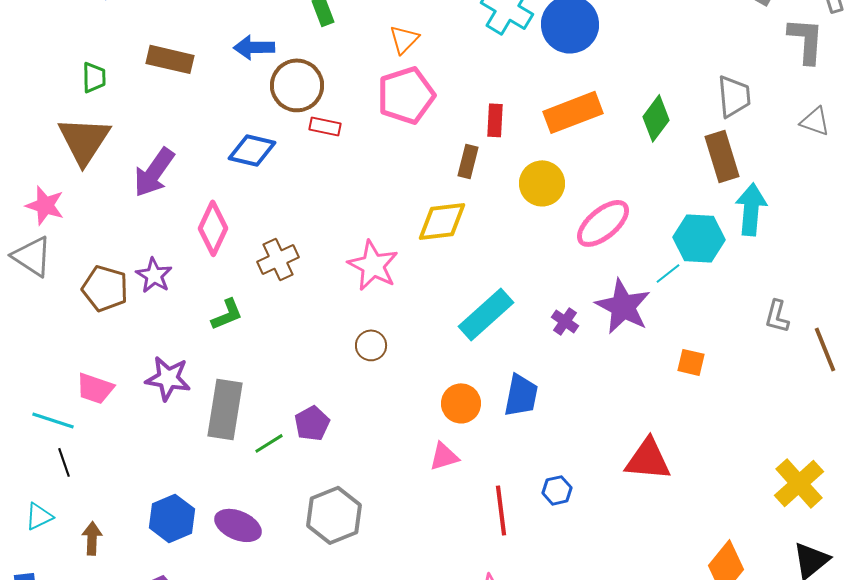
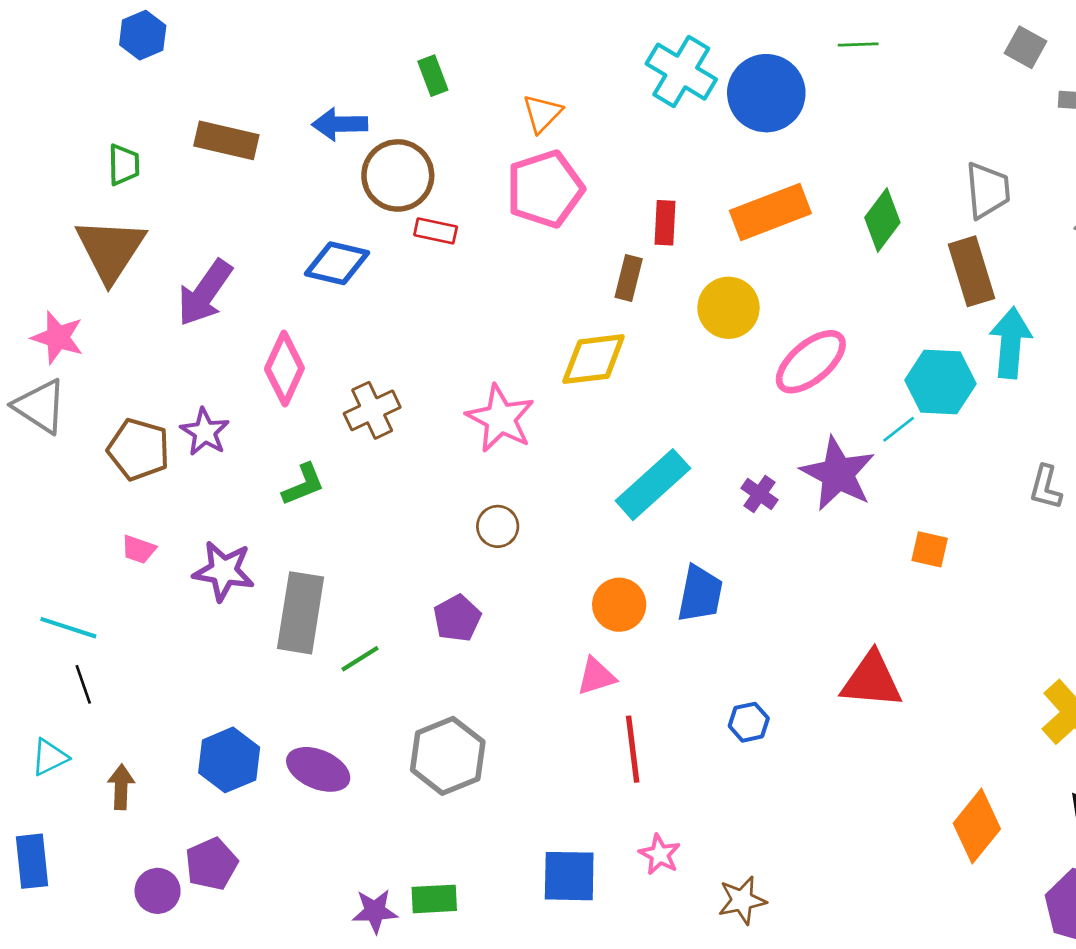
pink trapezoid: (95, 388) -> (139, 549), moved, size x0.7
purple pentagon: (312, 423) -> (457, 618), moved
red line: (501, 510) -> (633, 749), moved

